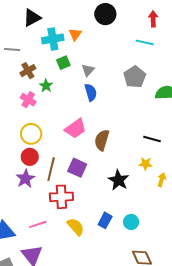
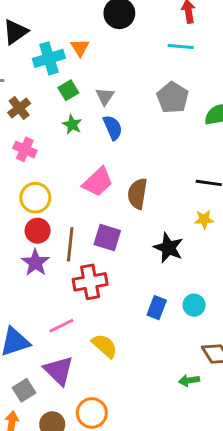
green star: (46, 86) -> (72, 125), moved
yellow semicircle: (76, 227) -> (105, 346), moved

